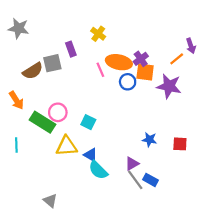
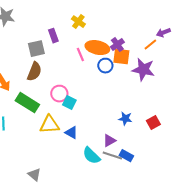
purple arrow: (191, 46) -> (163, 33), turned 88
brown semicircle: (33, 71) -> (34, 72), moved, turned -36
pink circle: (58, 112) -> (59, 94), moved
red square: (180, 144) -> (153, 123), turned -32
cyan semicircle: (98, 170) -> (91, 156), moved
gray line: (135, 180) -> (112, 156), turned -36

